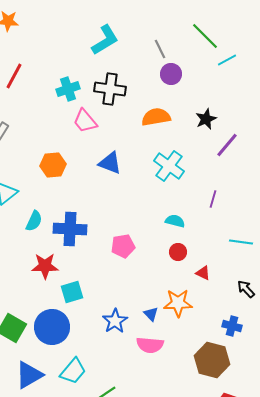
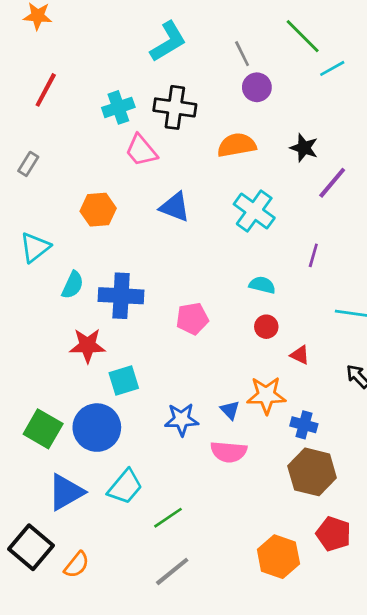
black star: (206, 119) -> (304, 148), turned -30
blue star: (115, 321) -> (182, 419), turned 30
blue cross: (232, 326) -> (304, 425), moved

